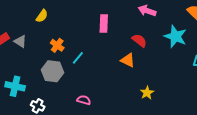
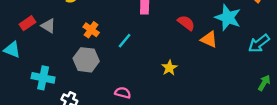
cyan line: (78, 58) -> (125, 41), moved
orange triangle: (128, 60) -> (209, 39), moved
yellow star: (147, 93) -> (169, 68), moved

